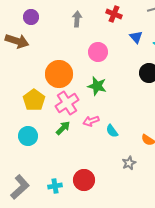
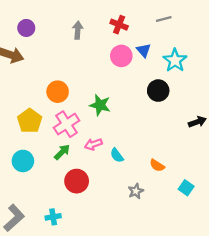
pink circle: (98, 52) -> (121, 56), moved
orange circle: (59, 74) -> (58, 92), size x0.7
red circle: (84, 180) -> (77, 181), moved

